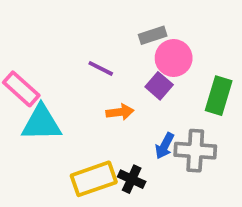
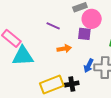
purple square: (159, 86) -> (84, 34), turned -32
black cross: (132, 179) -> (72, 84), turned -32

